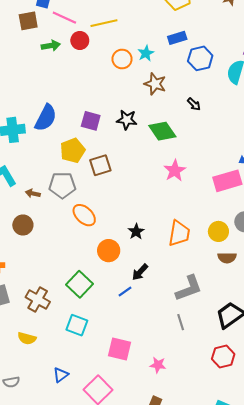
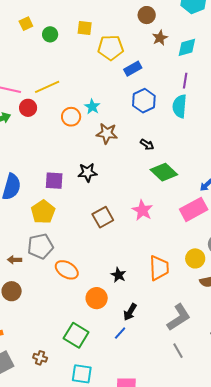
blue rectangle: (177, 38) -> (133, 69), moved
green diamond: (162, 131) -> (164, 172), moved
brown square: (100, 165) -> (103, 217), moved
brown cross: (38, 299) -> (40, 358), size x0.6

